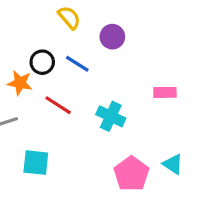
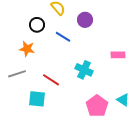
black circle: (42, 62) -> (37, 25), moved
red line: (58, 105) -> (51, 80), moved

